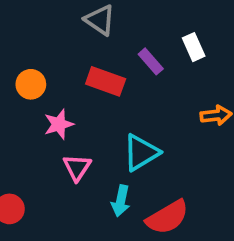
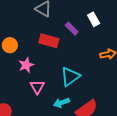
cyan arrow: (121, 201) -> (61, 103), turned 63

